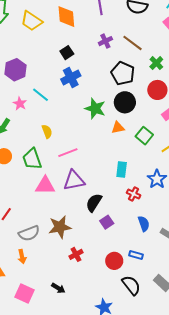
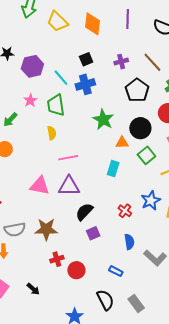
purple cross: (105, 41) -> (121, 62), moved
cyan line: (41, 95) -> (61, 78), moved
black circle: (125, 102) -> (140, 128), moved
green trapezoid: (32, 159) -> (56, 105), moved
cyan rectangle: (122, 169) -> (113, 169), moved
red circle: (114, 261) -> (76, 270), moved

